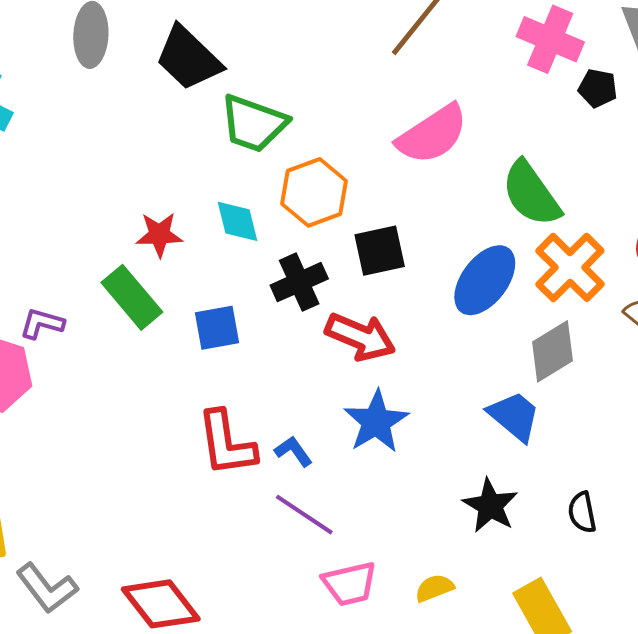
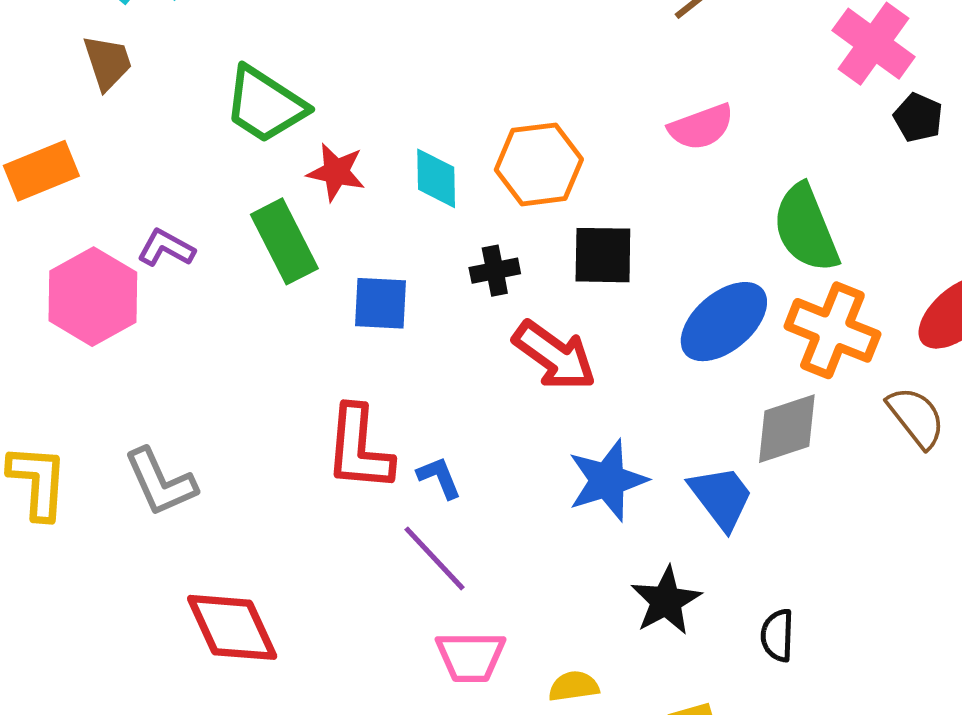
green trapezoid: (254, 124) -> (265, 105), moved
pink semicircle: (432, 134) -> (701, 127), size x0.7
orange cross: (570, 267) -> (832, 330), turned -36
black cross: (299, 282) -> (495, 271), size x0.7
blue star: (376, 422) -> (607, 480), moved
gray L-shape: (47, 588) -> (160, 482), moved

